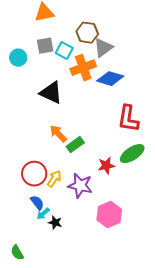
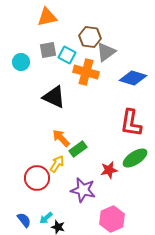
orange cross: (83, 68) -> (86, 72), turned 35
blue diamond: (110, 79) -> (133, 78), moved
yellow arrow: (54, 179) -> (57, 164), moved
blue semicircle: (37, 203) -> (24, 220), moved

